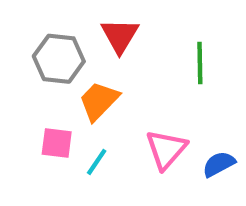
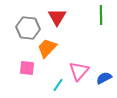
green line: (200, 63) -> (101, 15), moved
cyan line: (97, 162) -> (58, 85), moved

